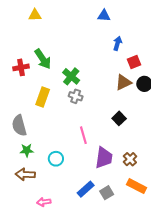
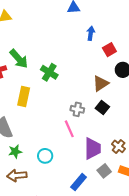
brown triangle: (123, 82) -> (101, 83), moved
gray cross: (76, 96) -> (77, 109), moved
gray square: (107, 193) -> (104, 171), moved

